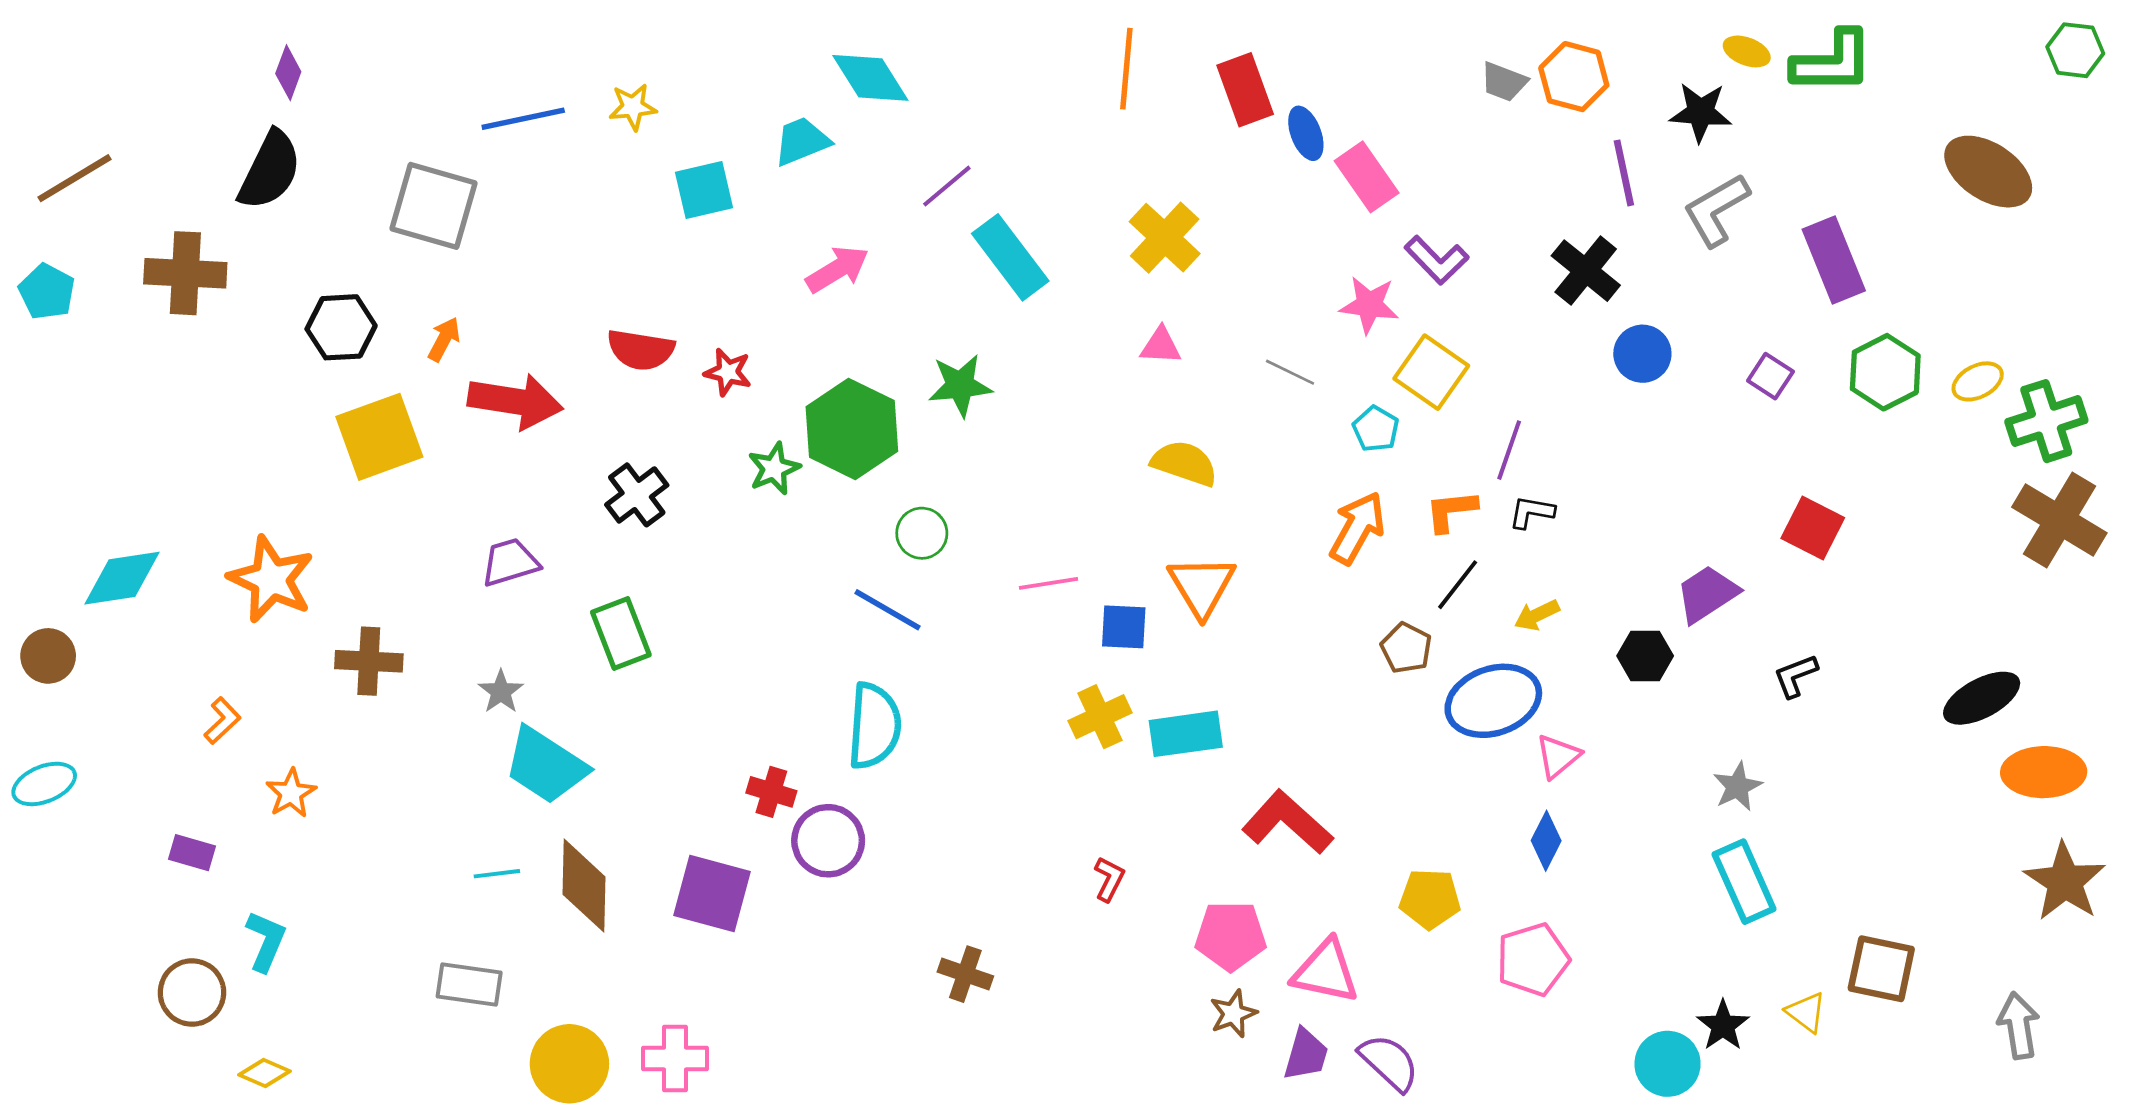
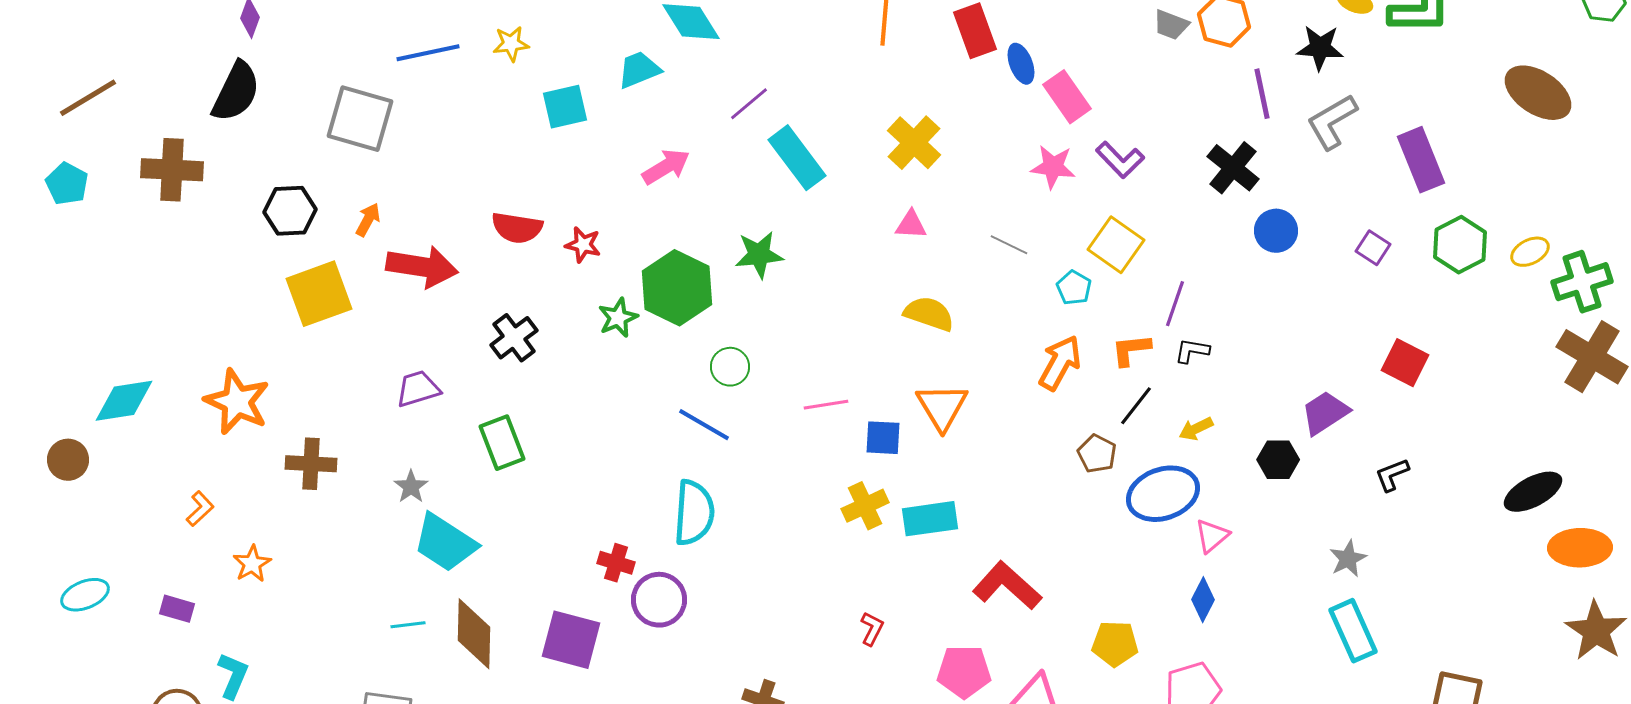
pink star: (1369, 305) -> (1053, 167), moved
cyan ellipse: (44, 784) -> (85, 595), moved

